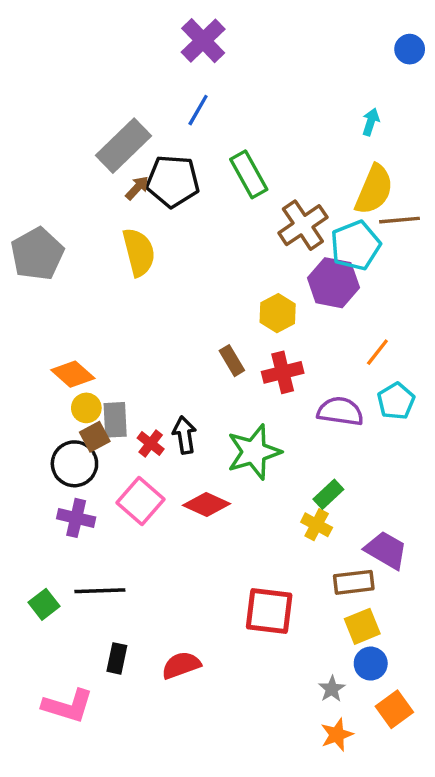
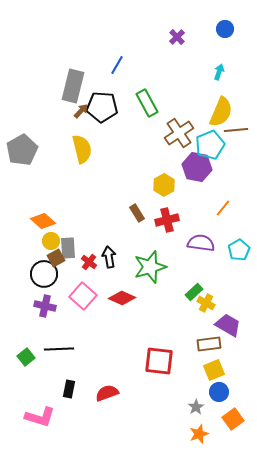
purple cross: (203, 41) -> (177, 37), moved, size x0.6
blue circle: (410, 49) -> (225, 29), moved
gray rectangle: (124, 146) -> (73, 86), turned -32
cyan pentagon: (396, 401) -> (239, 250), moved
yellow cross: (317, 525) -> (206, 303), moved

